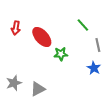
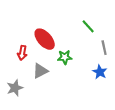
red arrow: (16, 28) -> (22, 53), moved
gray triangle: (38, 89) -> (40, 71), moved

